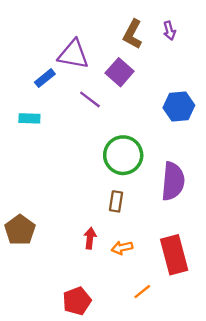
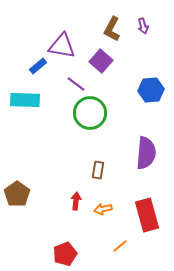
cyan rectangle: (29, 118) -> (25, 100), size x1.6
green circle: (123, 155) -> (90, 113), moved

